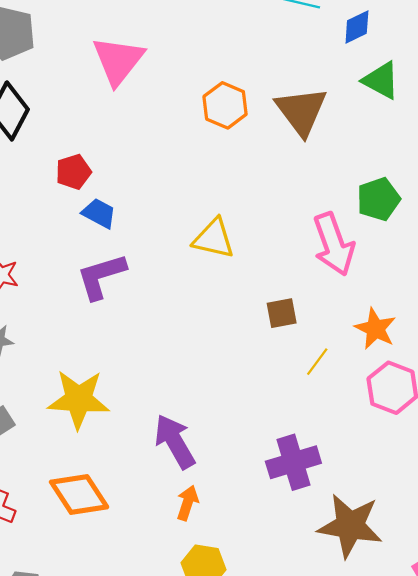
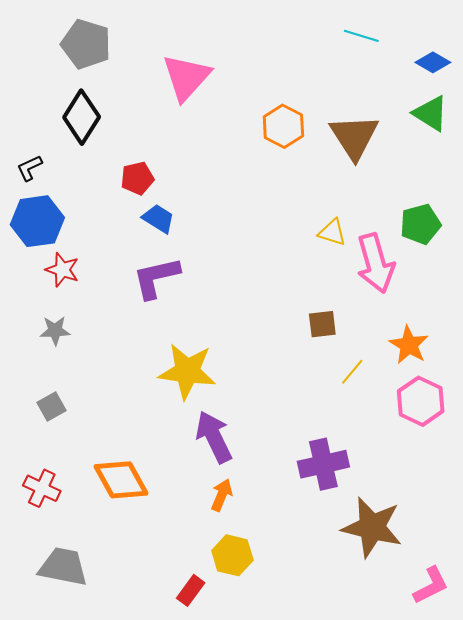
blue diamond: (357, 27) -> (433, 62), moved, turned 52
yellow triangle: (214, 239) -> (332, 232), moved, size x0.7
yellow star: (79, 399) -> (187, 371), moved

